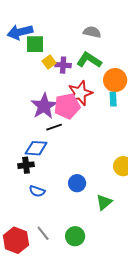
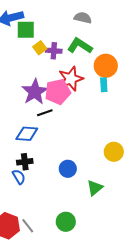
black cross: (26, 165) -> (25, 162), moved
blue semicircle: (37, 191) -> (19, 177), moved, turned -140
gray line: (43, 233) -> (28, 226), moved

